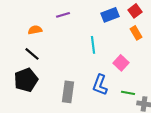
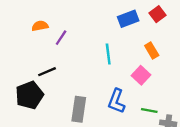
purple line: (63, 15) -> (61, 38), moved, turned -40
orange semicircle: (35, 30) -> (40, 26), moved
orange rectangle: (136, 33) -> (152, 51), moved
black line: (32, 54) -> (47, 72), moved, turned -63

